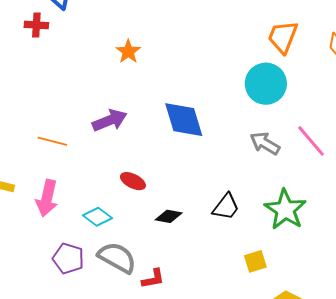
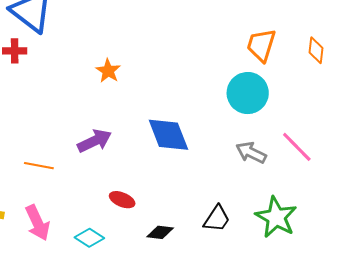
pink arrow: (47, 198) -> (38, 223), turned -33

